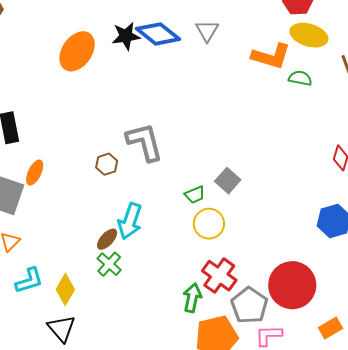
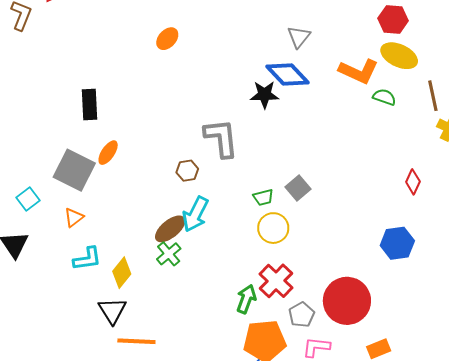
blue diamond: (158, 34) -> (287, 75), moved
black star: (126, 36) -> (265, 95), moved
orange ellipse: (77, 51) -> (167, 39), size x0.6
brown hexagon: (107, 164) -> (187, 171), moved
brown ellipse: (107, 239) -> (170, 229), size x1.4
gray pentagon: (249, 305) -> (302, 315), size x0.7

